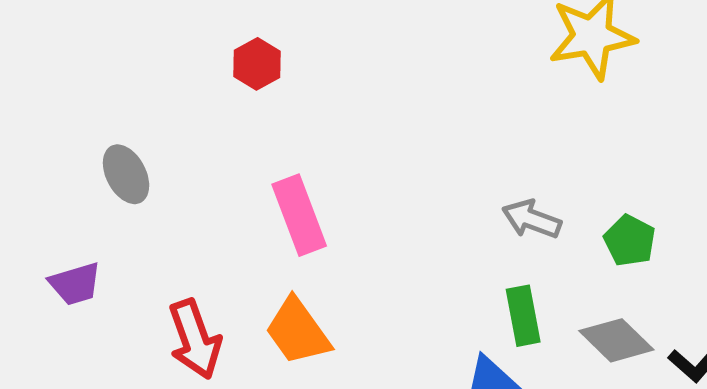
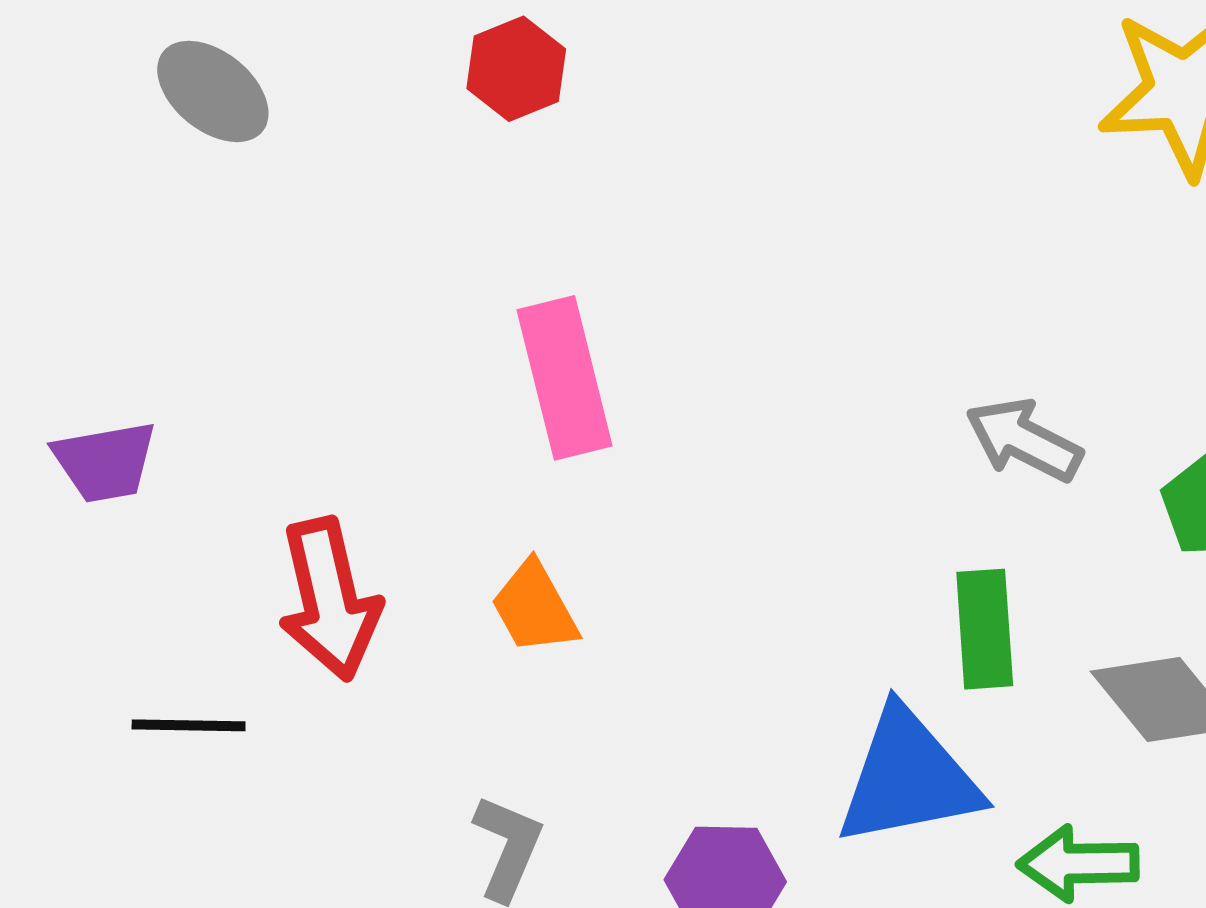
gray ellipse: (126, 174) -> (213, 91), moved, turned -30
orange trapezoid: (298, 331) -> (535, 608), size x0.7

